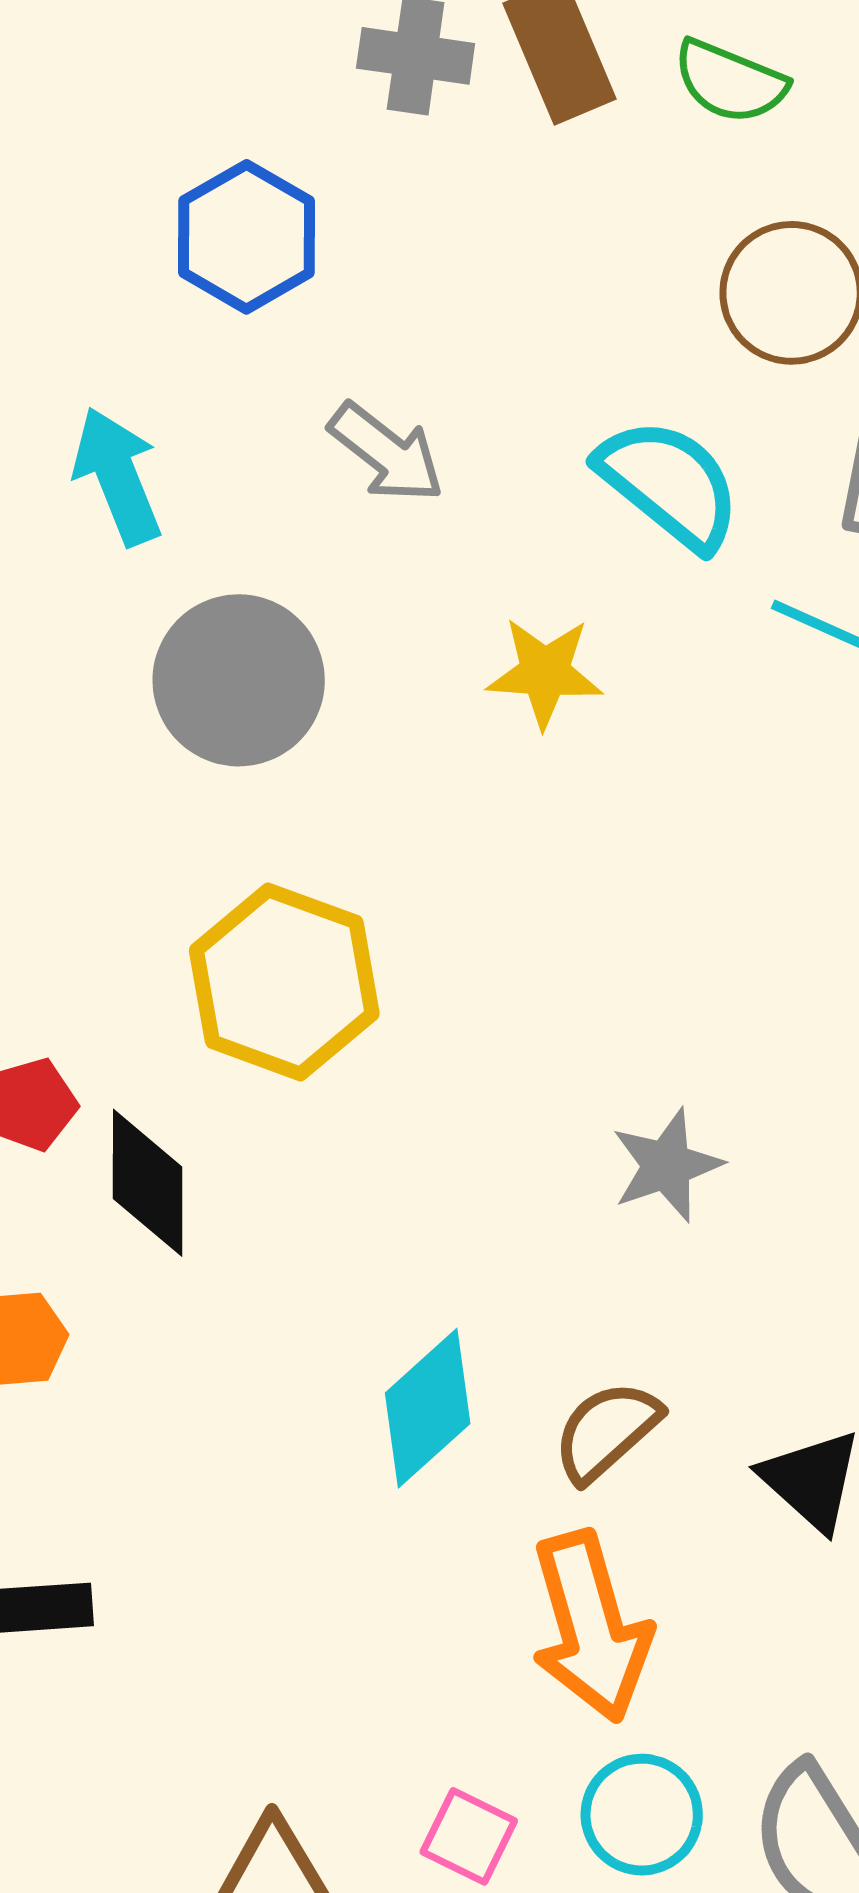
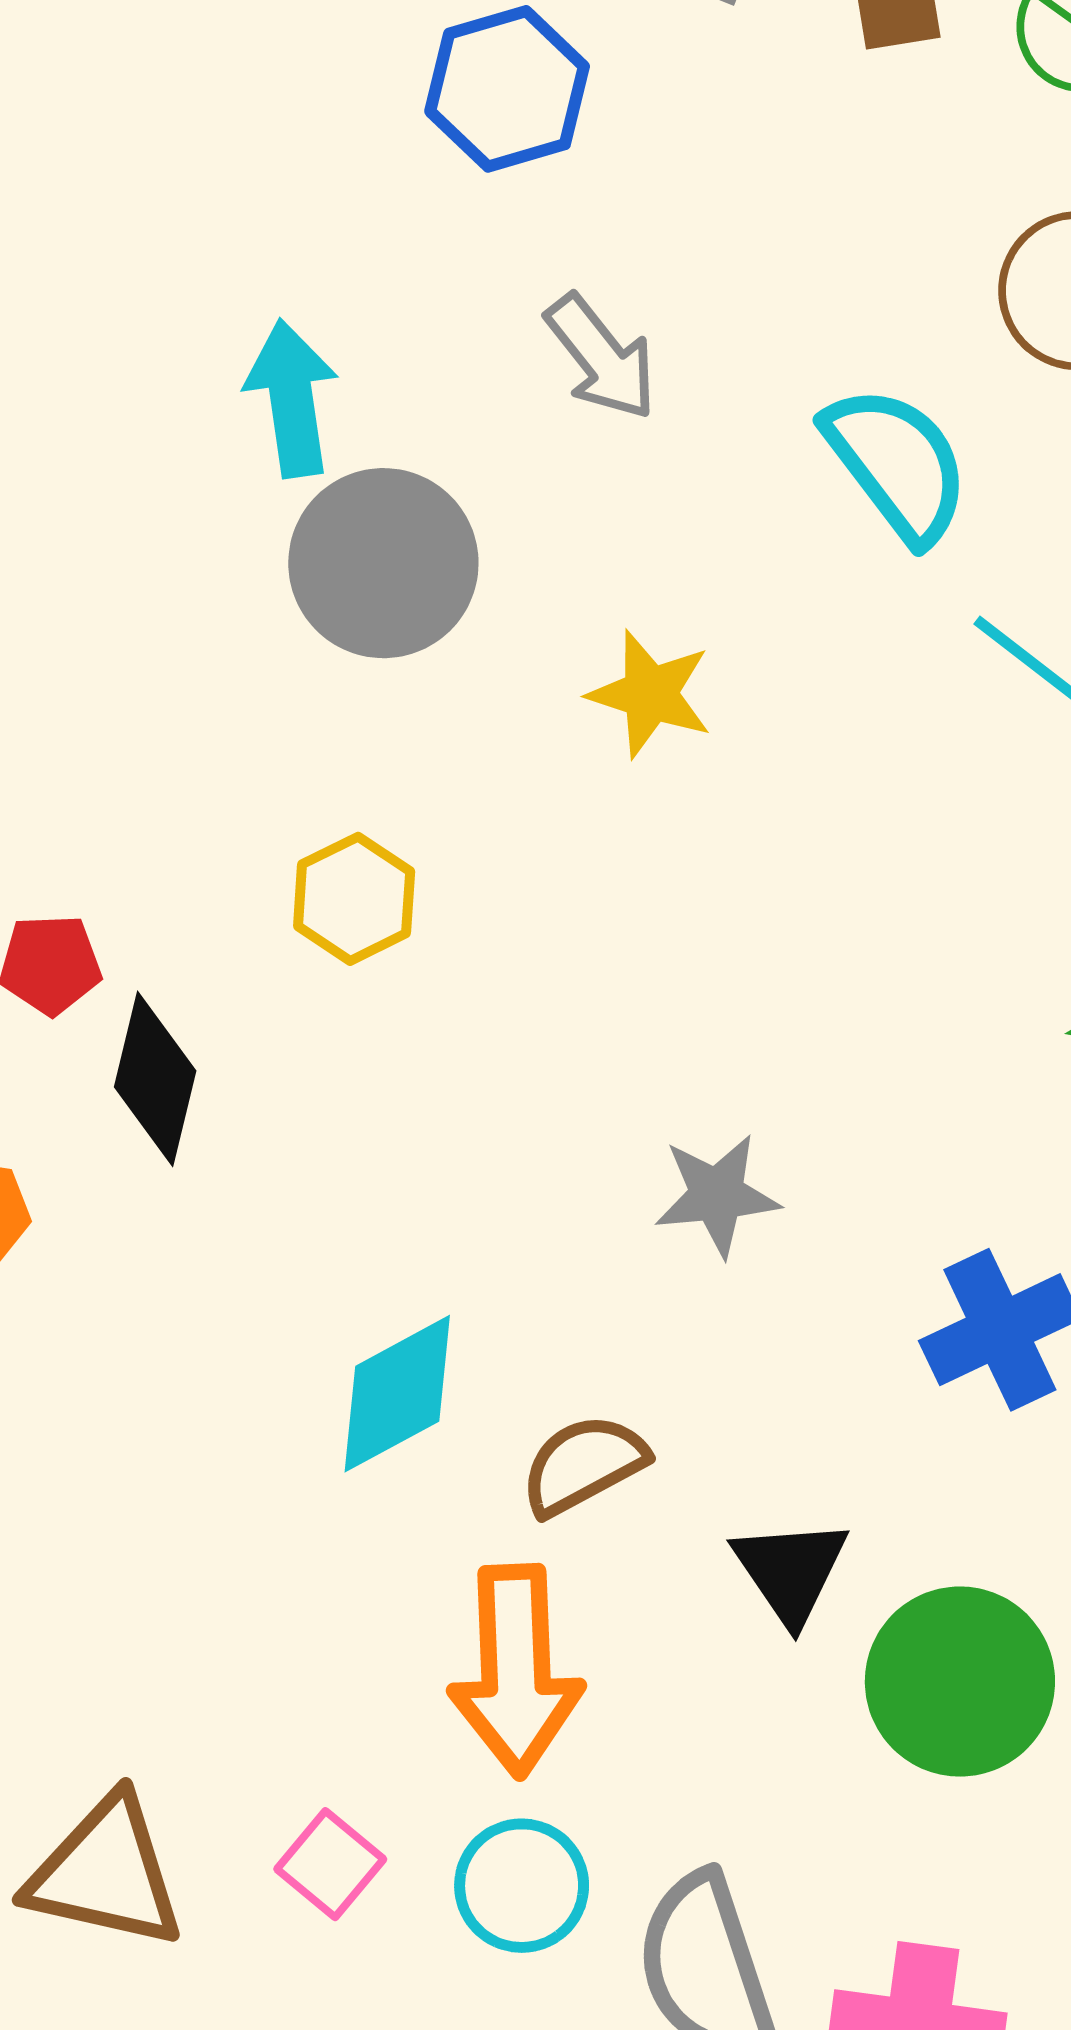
cyan arrow: (117, 476) -> (292, 398), moved
yellow star: (545, 673) -> (650, 694), moved
yellow hexagon: (284, 982) -> (354, 899), size x0.6

